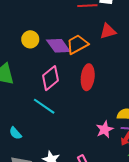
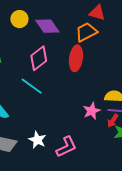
red triangle: (108, 31) -> (97, 13), turned 30
orange trapezoid: (77, 44) -> (86, 32), moved

